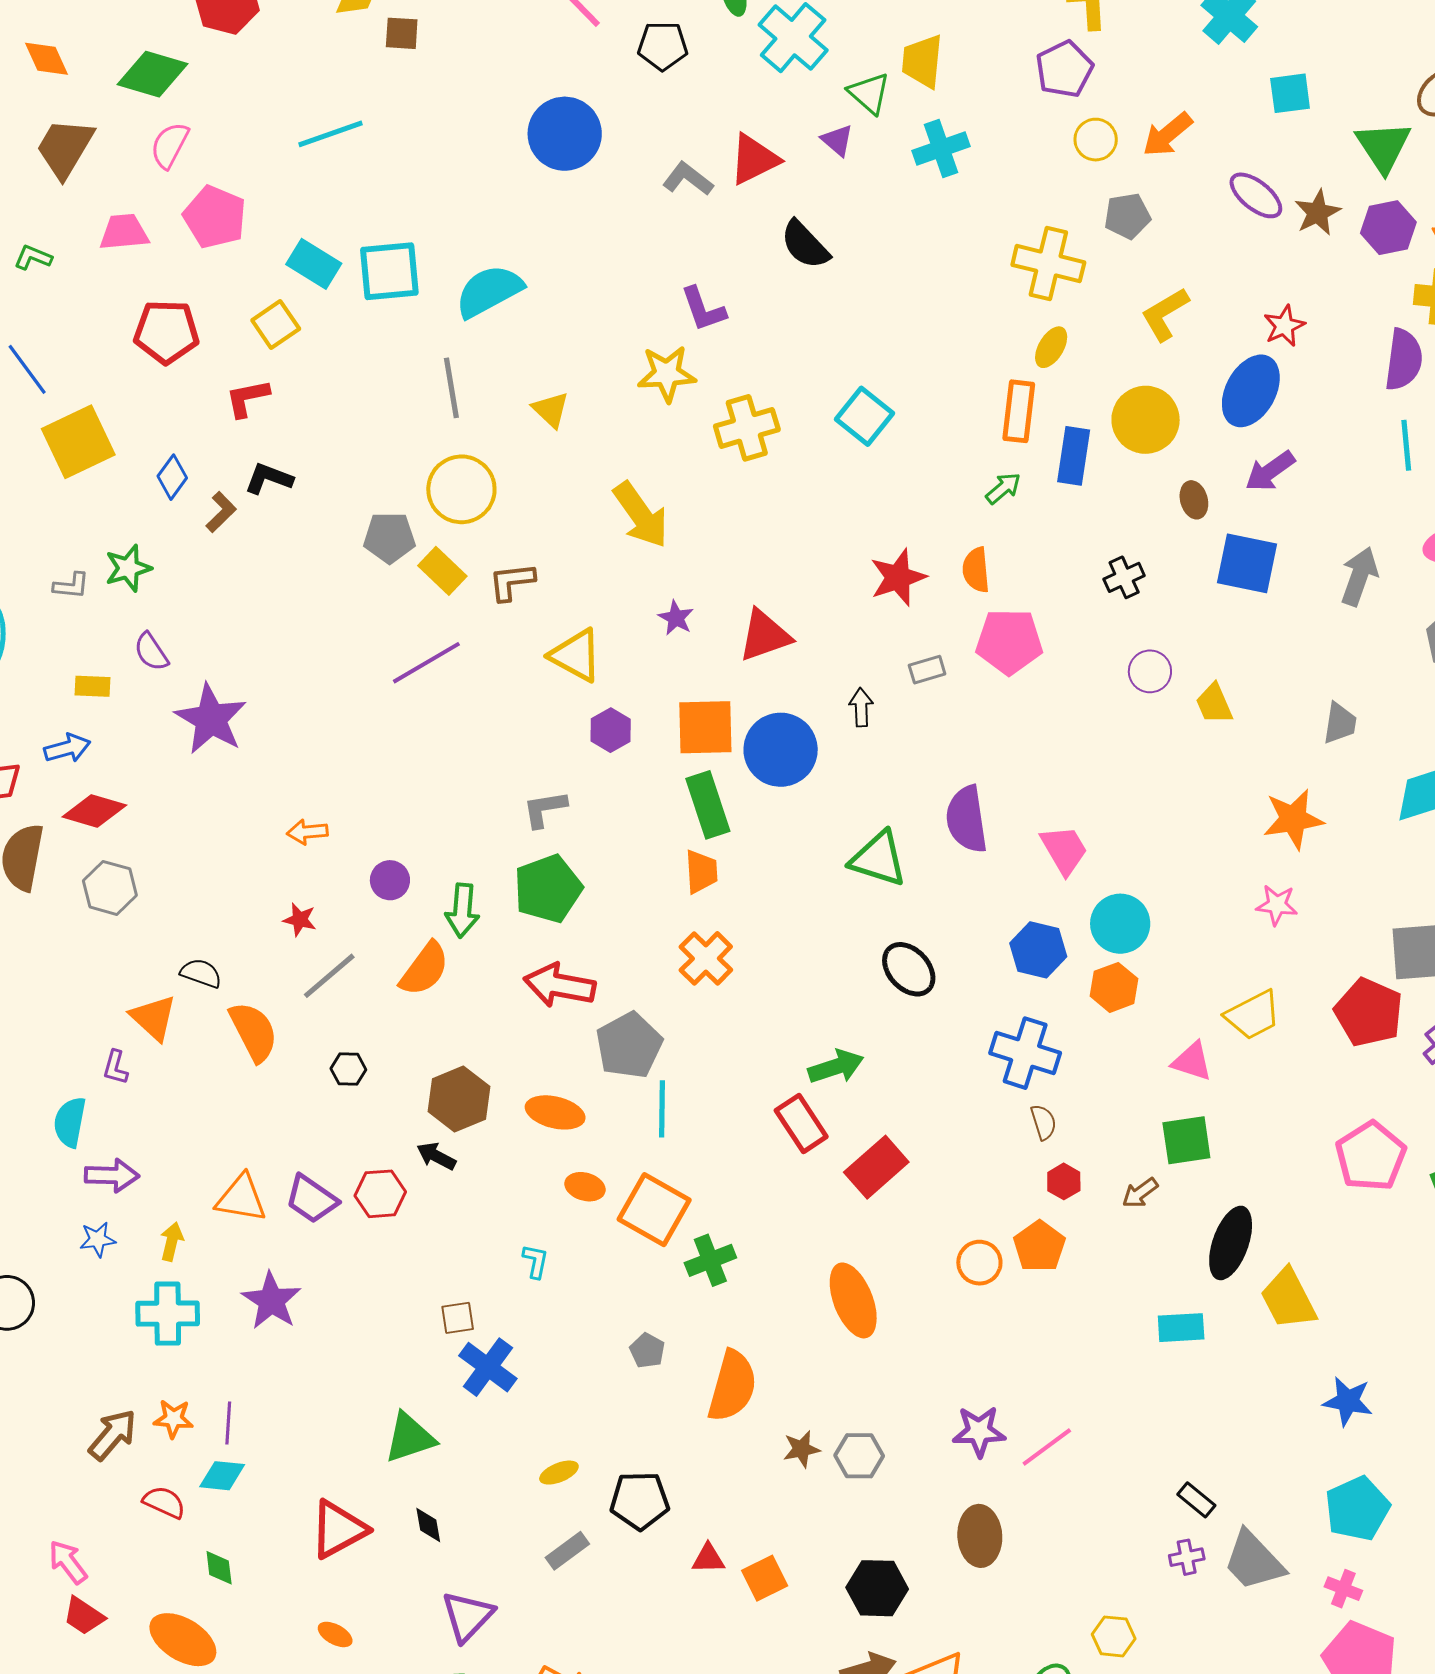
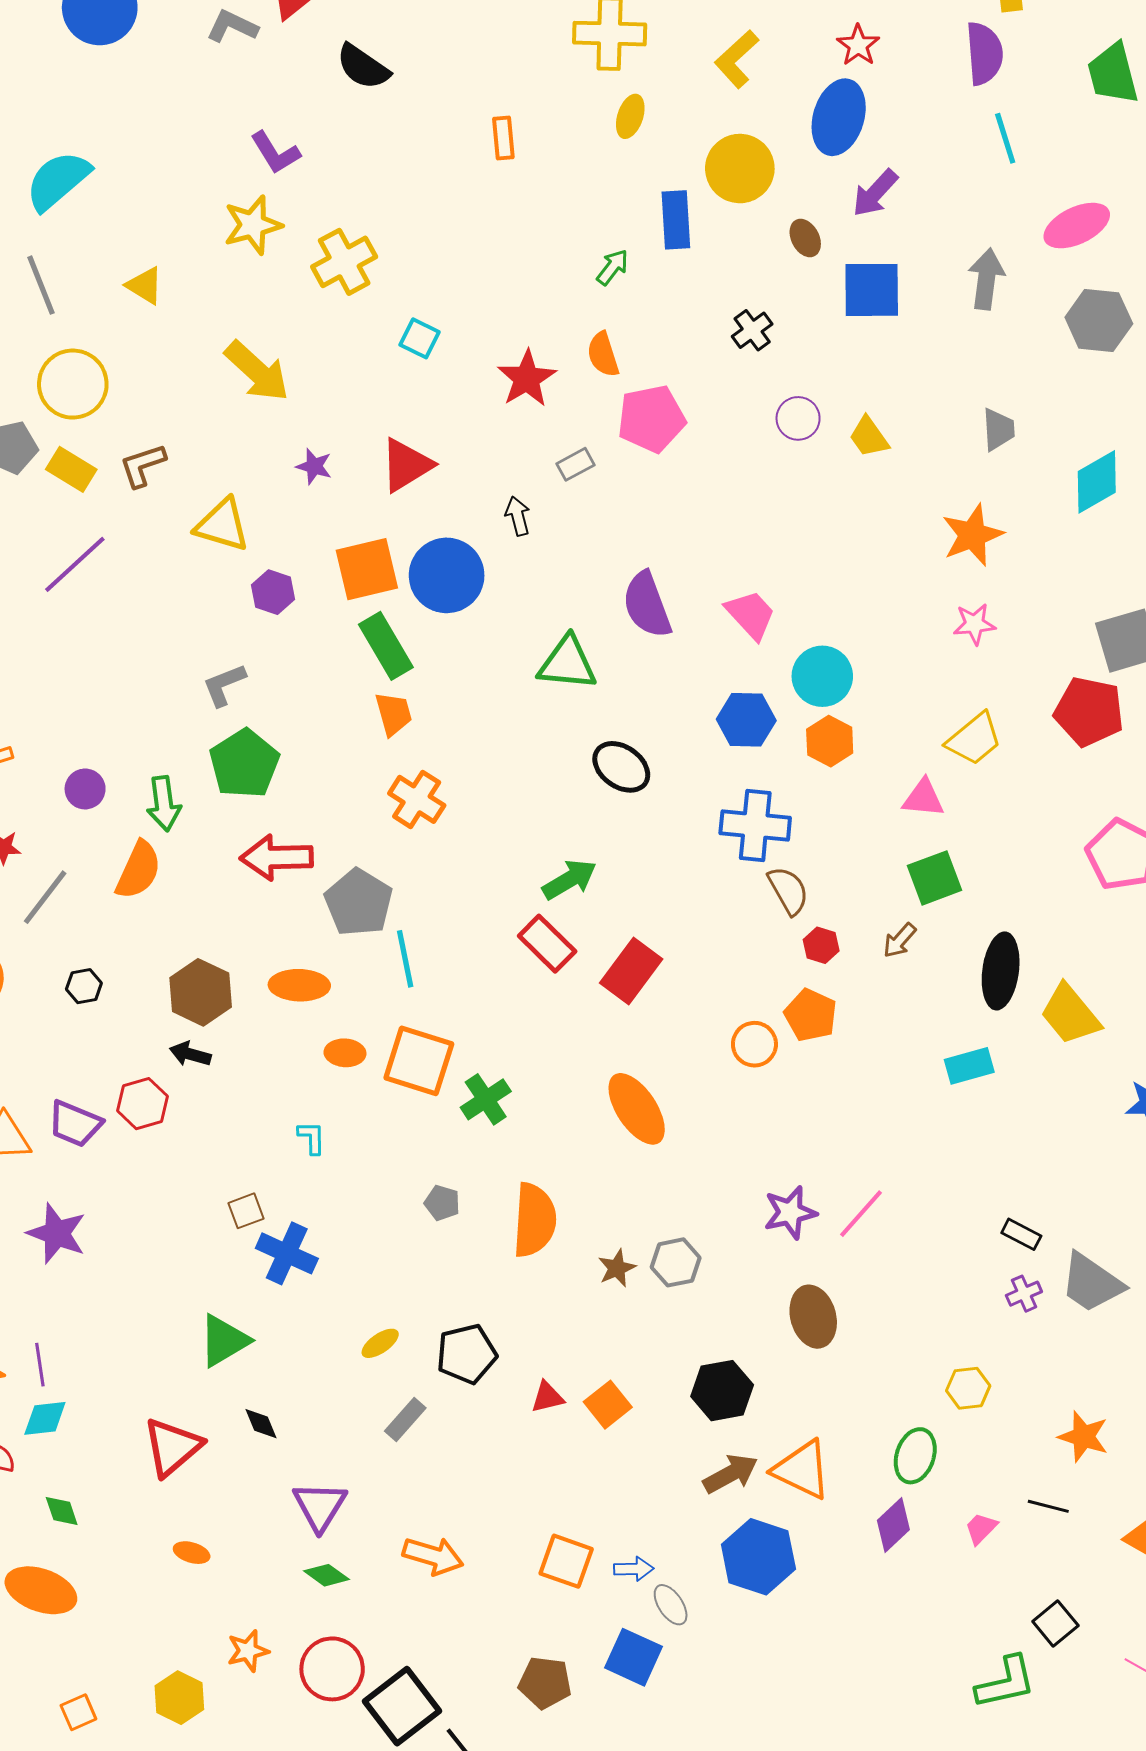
orange rectangle: (1019, 411) -> (503, 138), moved, size x0.7
cyan square: (865, 416) -> (420, 338), moved, size x0.7
brown semicircle: (1043, 1122) -> (788, 890), size x1.4

